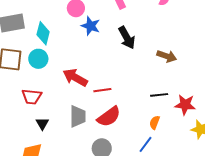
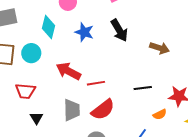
blue star: (91, 26) -> (84, 32), moved
cyan diamond: (43, 33) -> (49, 27), moved
black line: (159, 95) -> (143, 88), moved
orange semicircle: (155, 122) -> (160, 114), moved, turned -136

